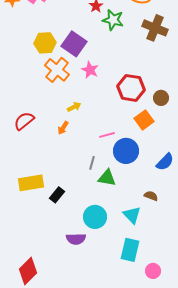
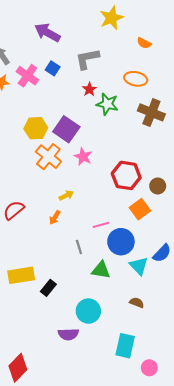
gray line: (92, 163) -> (79, 247), moved, turned -32
brown semicircle: (151, 196) -> (137, 303), moved
cyan triangle: (132, 215) -> (139, 266), moved

